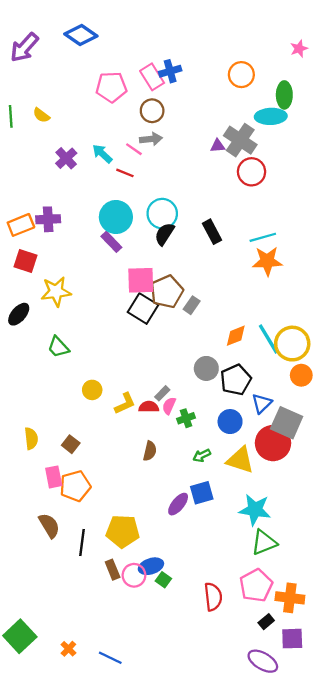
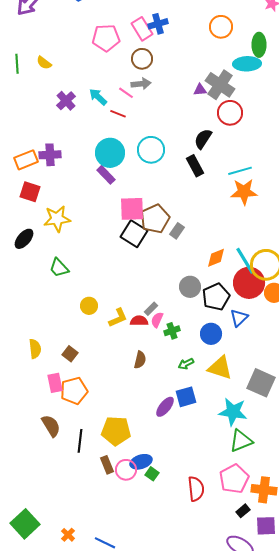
black semicircle: (165, 234) -> (203, 139), moved
gray square: (287, 423) -> (261, 383), moved
red circle: (273, 443) -> (249, 283), moved

